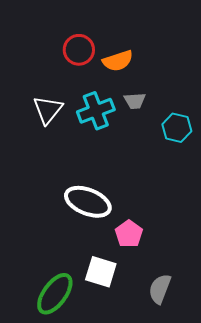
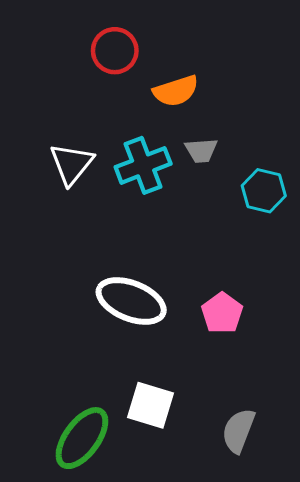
red circle: (79, 50) -> (115, 51), moved
pink pentagon: (129, 234) -> (222, 313), moved

